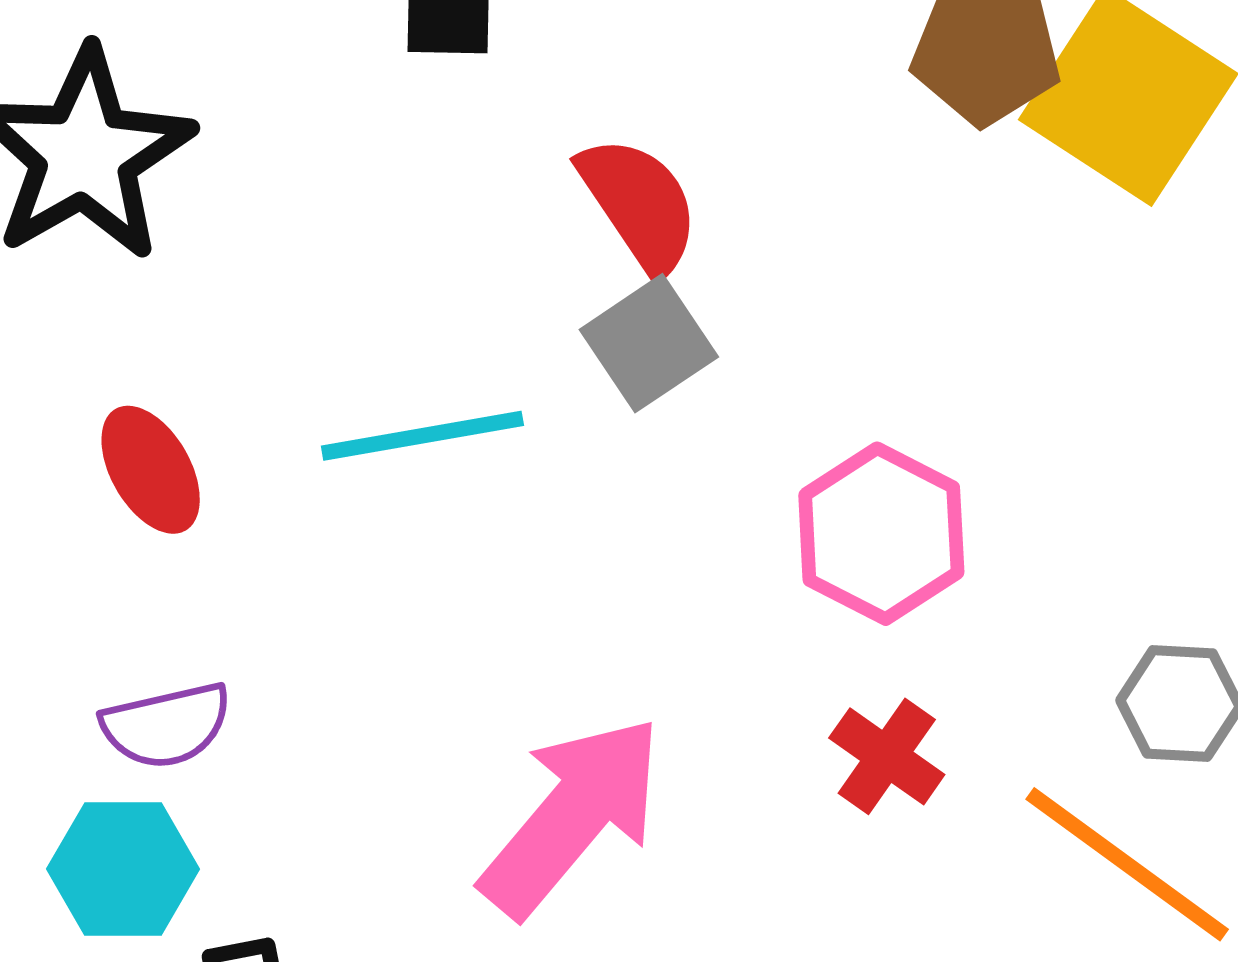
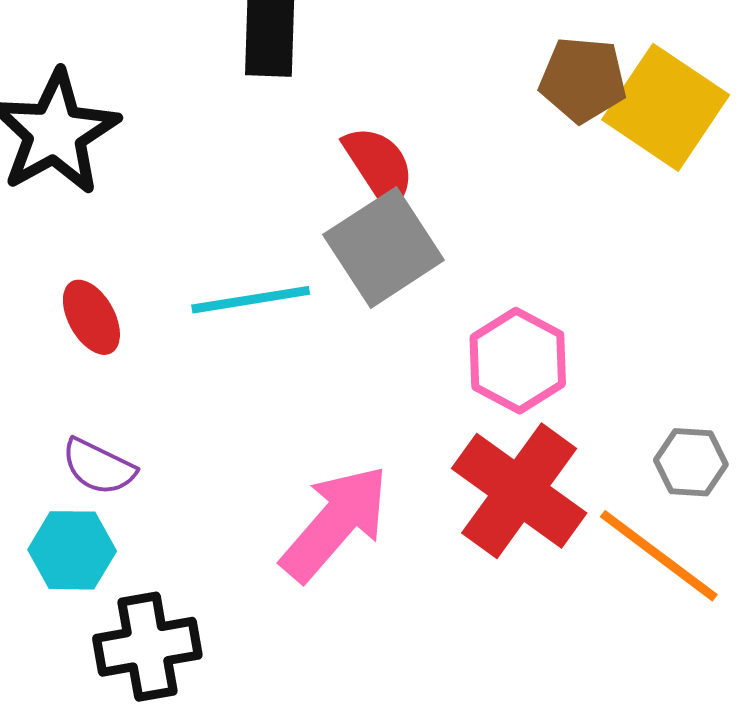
gray square: (649, 343) -> (384, 247), size x1.5
purple semicircle: (166, 725) -> (99, 467), turned 38
red cross: (887, 756) -> (519, 491), size x2.0

